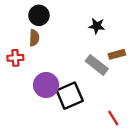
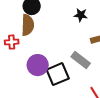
brown semicircle: (34, 38) -> (28, 25), size x1.5
gray rectangle: (97, 65) -> (81, 60), moved

